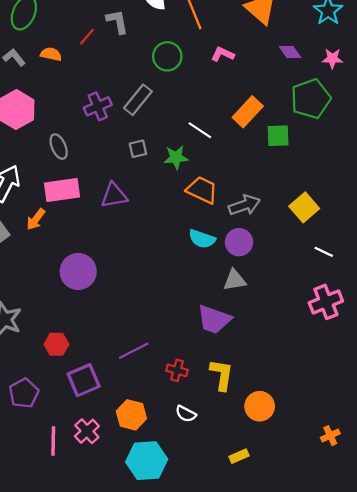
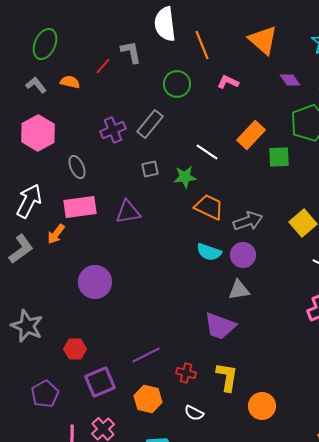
orange hexagon: (131, 415) -> (148, 399), moved

